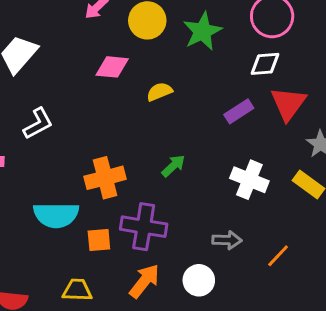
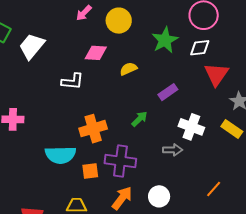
green star: (202, 31) -> (165, 40), moved
purple rectangle: (239, 111) -> (168, 92), moved
white L-shape: (38, 123) -> (72, 81), moved, turned 35
gray arrow: (227, 240) -> (173, 150), moved
orange line: (278, 256) -> (214, 189), moved

